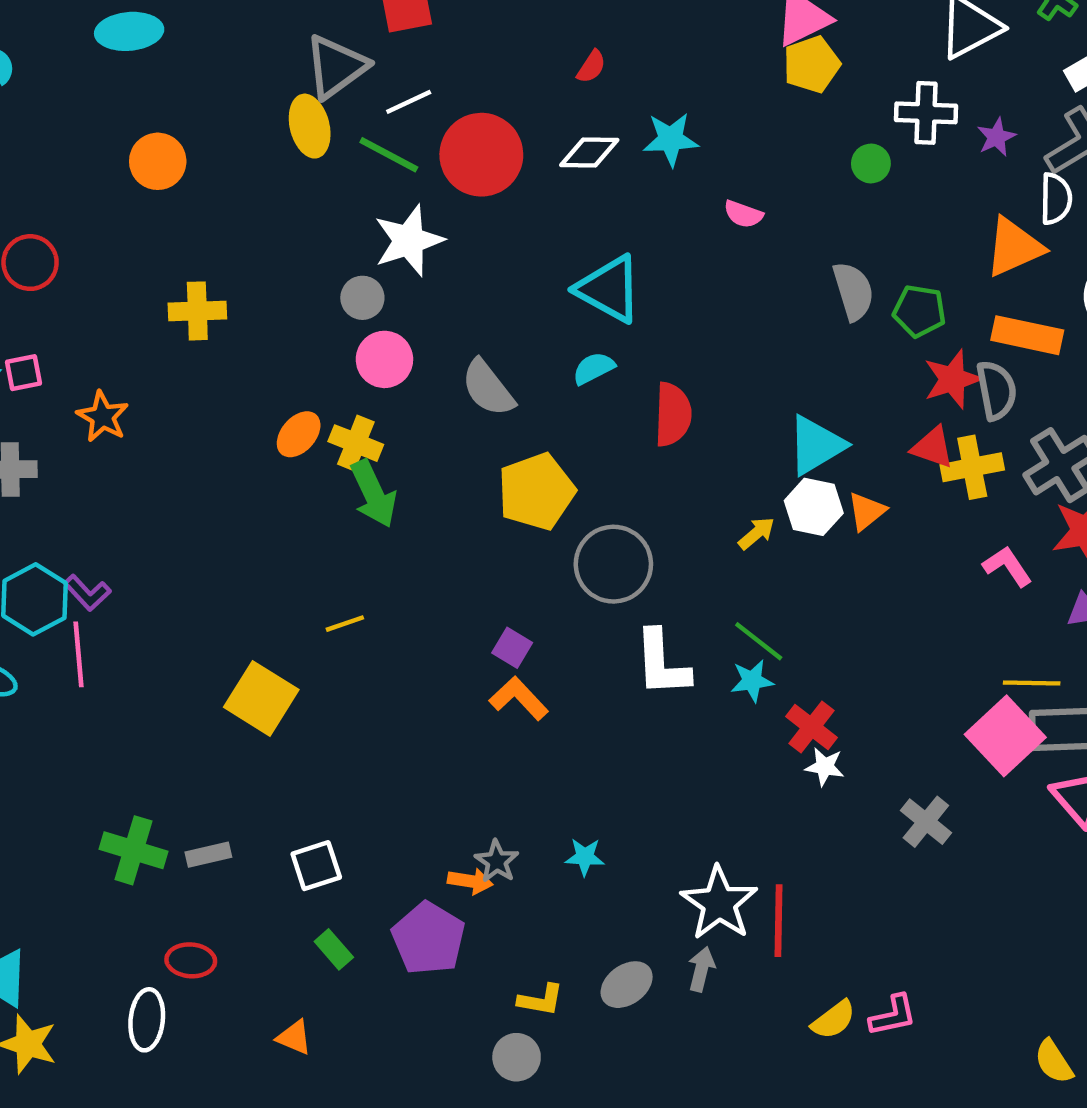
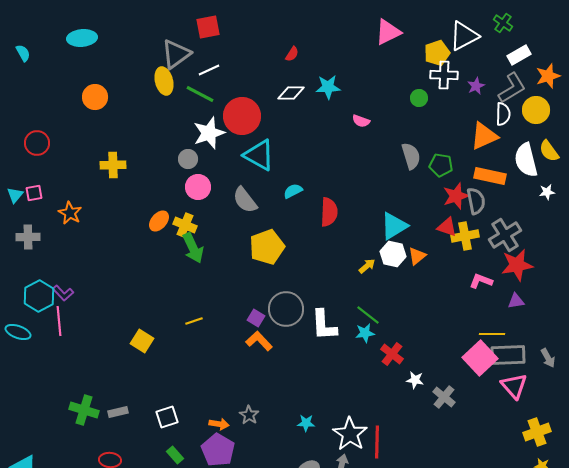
yellow pentagon: (812, 64) -> (437, 53), moved
red circle: (481, 155) -> (242, 116), moved
cyan triangle: (609, 289) -> (259, 155), moved
gray circle: (613, 564) -> (286, 309), moved
pink L-shape: (1007, 566) -> (481, 281), turned -35
yellow line: (345, 624) -> (194, 321), moved
yellow square: (261, 698) -> (142, 341), size x0.7
white star: (825, 767) -> (415, 380), moved
cyan star: (585, 857) -> (306, 423), moved
orange arrow: (470, 881) -> (219, 424), moved

